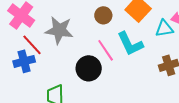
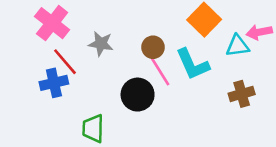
brown circle: (103, 15) -> (153, 47), moved
gray star: (59, 30) -> (101, 44), size x0.7

